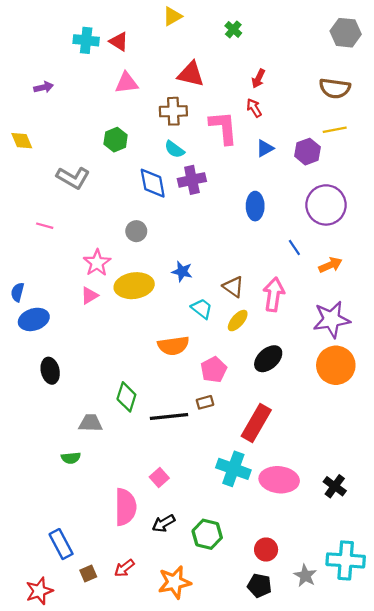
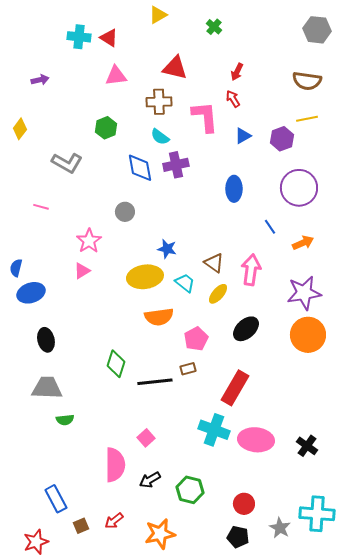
yellow diamond: (22, 141) -> (20, 129), turned 60
yellow ellipse: (134, 286) -> (145, 277), moved
gray trapezoid: (90, 423) -> (47, 388), moved, size x1.4

